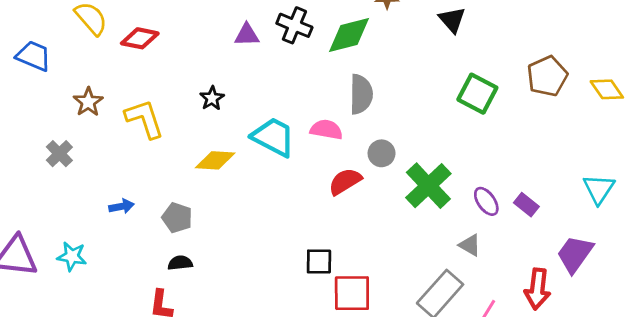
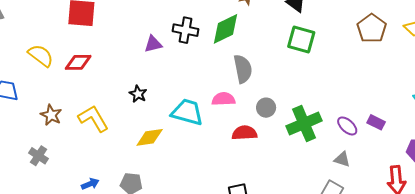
green square: (477, 94) -> (301, 39), moved
red semicircle: (345, 181) -> (244, 133), turned 40
green cross: (428, 186) -> (304, 123), turned 32

